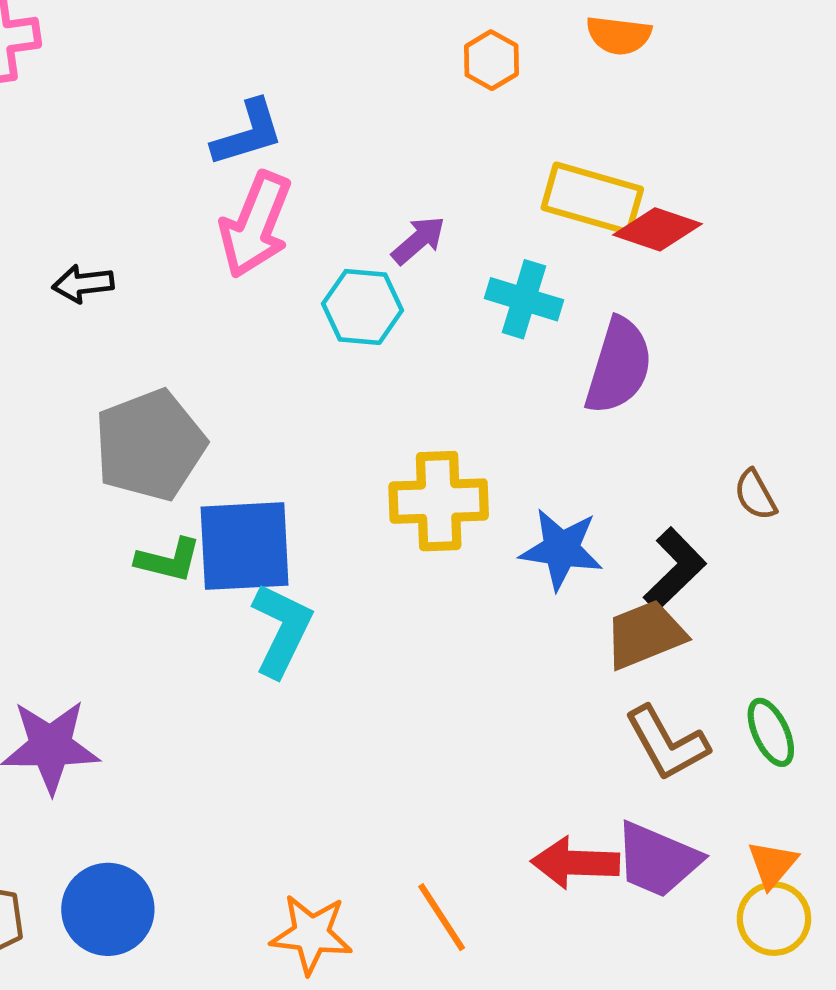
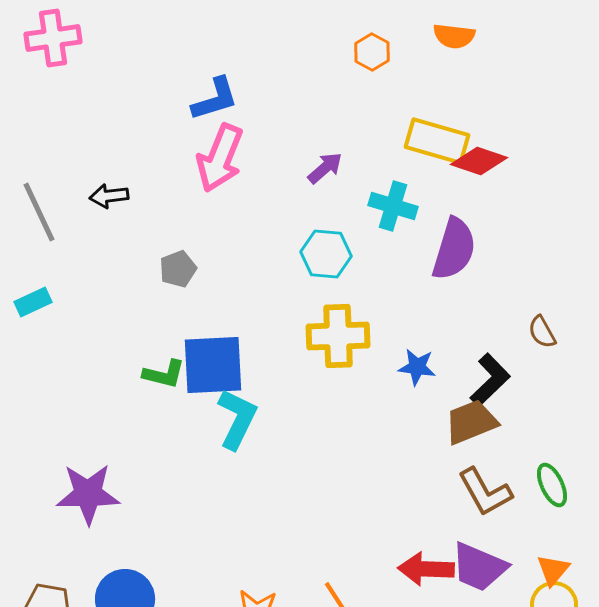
cyan hexagon: (363, 307) -> (326, 254), moved
gray pentagon: (150, 445) -> (178, 269), moved, size x0.5
blue star: (561, 549) -> (417, 367), size x0.7

